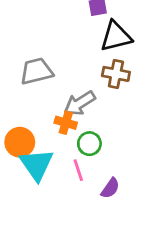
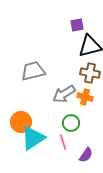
orange cross: (66, 123) -> (85, 97), moved
cyan triangle: (36, 165) -> (33, 138), turned 32

